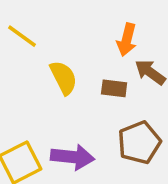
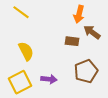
yellow semicircle: (64, 78) -> (26, 51), moved
purple arrow: (73, 157) -> (49, 79), size x0.7

